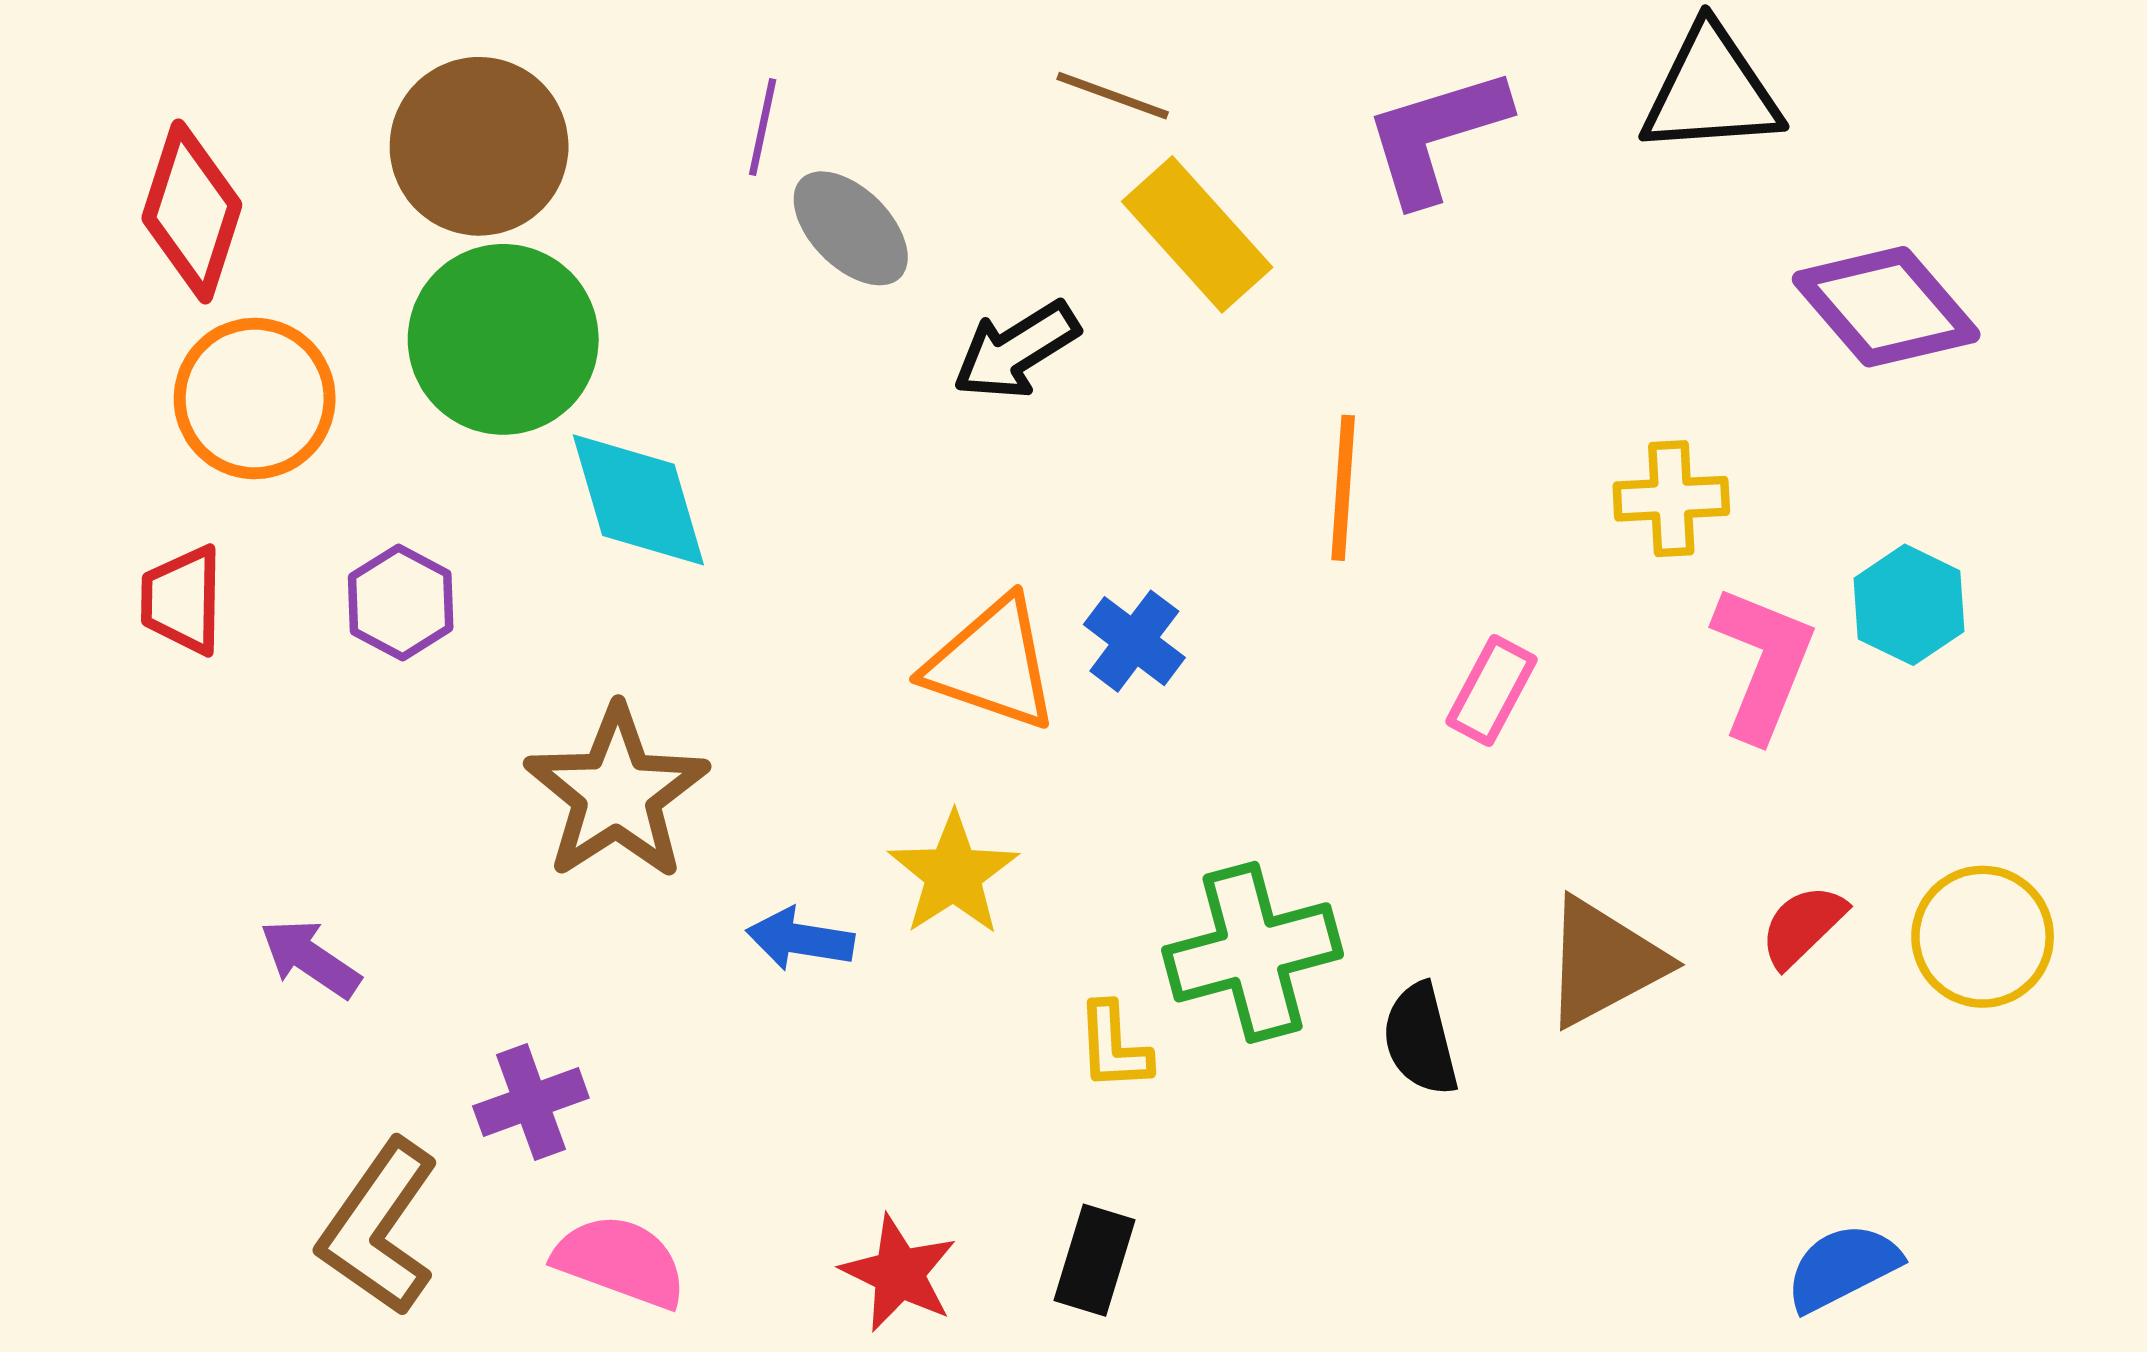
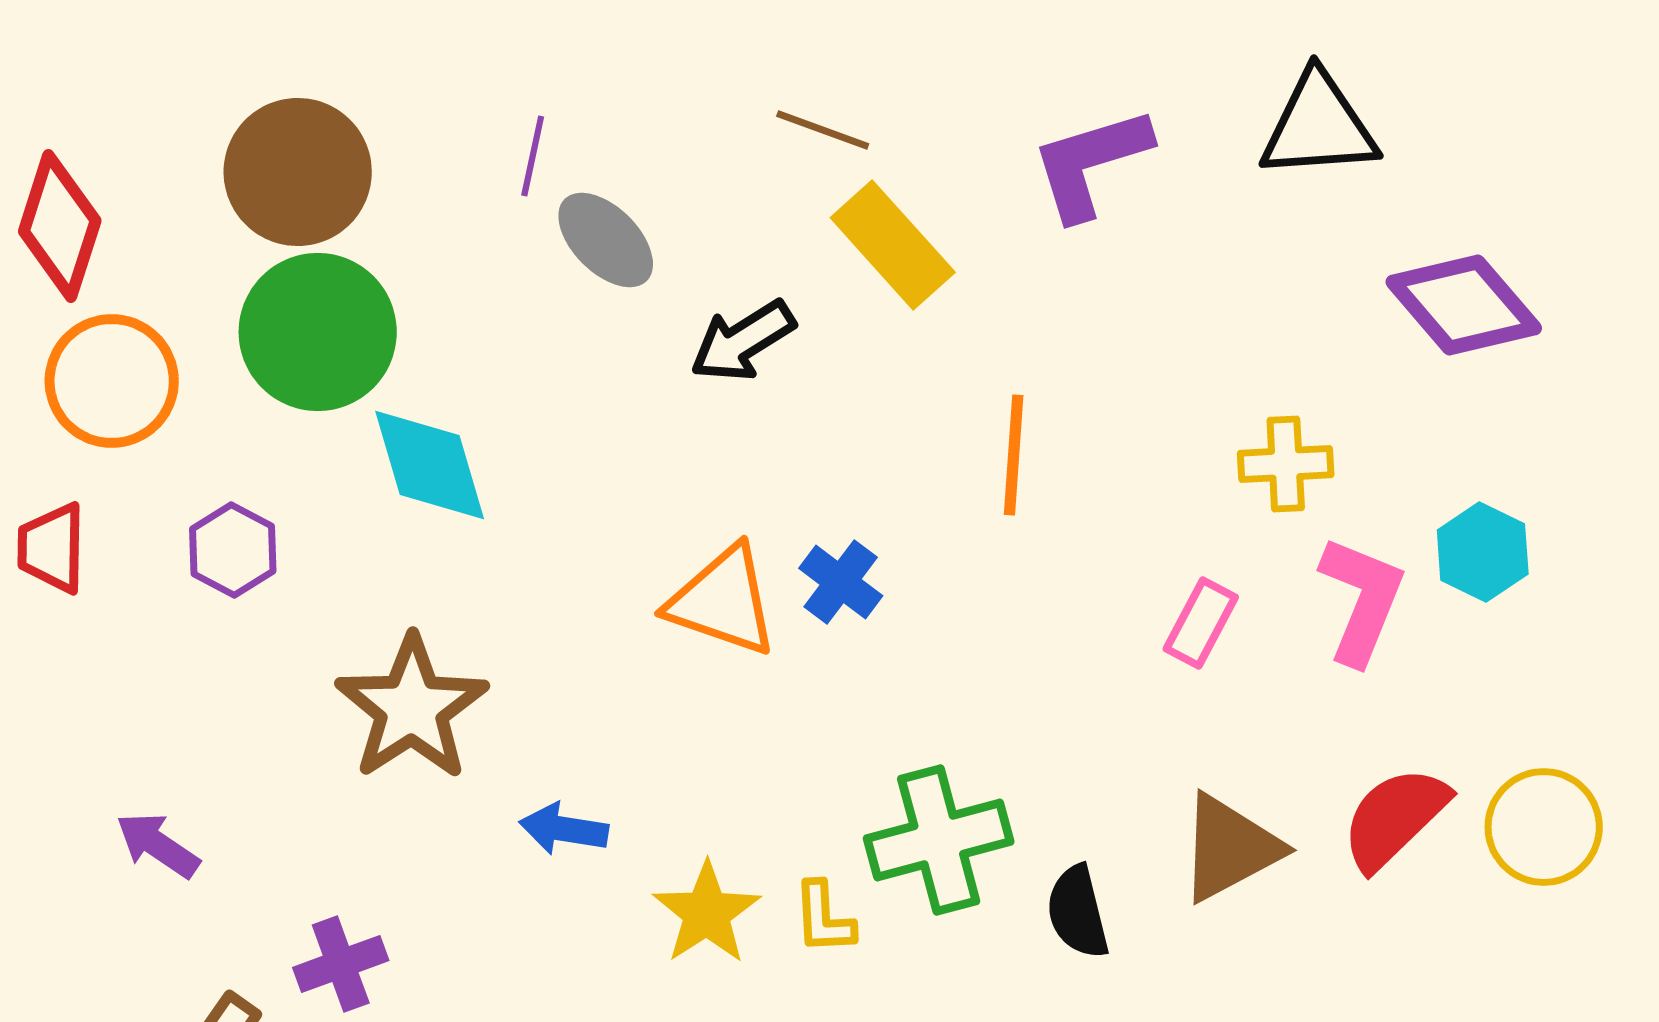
pink rectangle: (1491, 691) -> (1201, 623), moved
yellow star: (953, 874) -> (707, 913), moved
red semicircle: (1803, 926) -> (1395, 818), size x1.5

